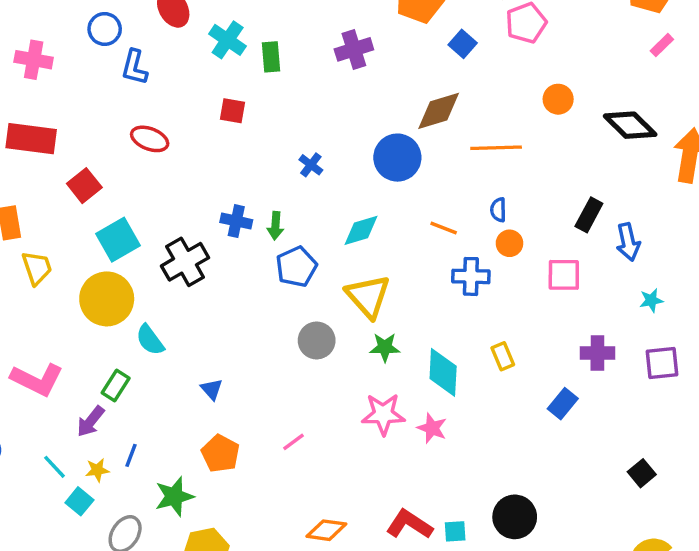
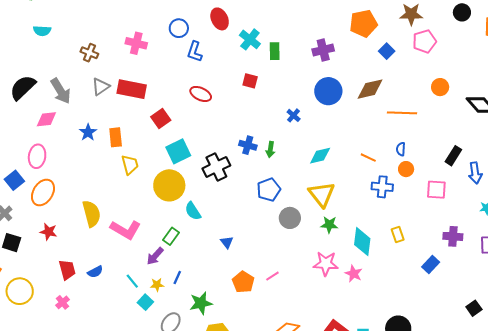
blue circle: (397, 158) -> (328, 91), moved
blue pentagon: (296, 267) -> (269, 190), moved
orange pentagon: (220, 454) -> (243, 282), moved

